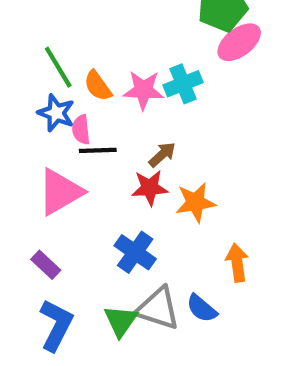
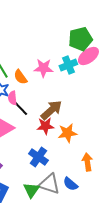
cyan cross: (183, 84) -> (68, 65), moved
pink star: (143, 90) -> (43, 68), moved
black line: (98, 150) -> (20, 108), turned 48
brown arrow: (162, 155) -> (51, 110), size x1.6

